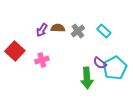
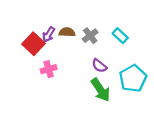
red square: (15, 51) -> (34, 44), moved
purple semicircle: (100, 63) -> (99, 66), moved
green arrow: (87, 78) -> (101, 90), turned -30

